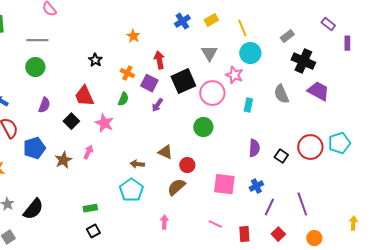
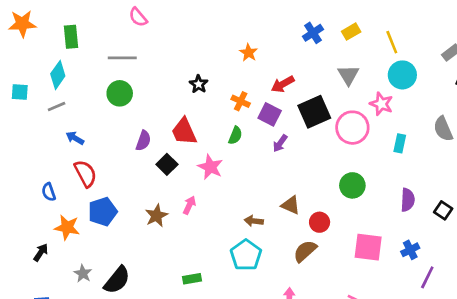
red arrow: (159, 60) -> (283, 84), turned -108
purple semicircle: (44, 105) -> (143, 141), moved
green circle: (203, 127) -> (352, 185), moved
blue pentagon: (34, 148) -> (103, 212), moved

